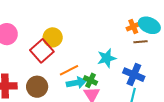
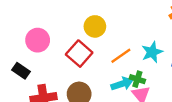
yellow circle: (53, 37) -> (95, 26), moved
orange line: (69, 70) -> (121, 56), moved

